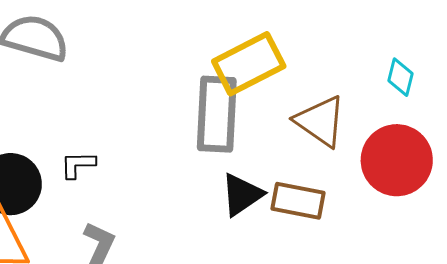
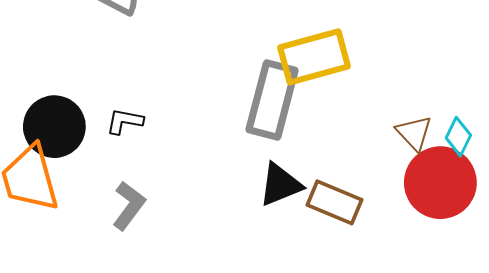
cyan diamond: (400, 77) -> (458, 137), moved
brown triangle: (320, 121) -> (414, 133), moved, size x0.7

